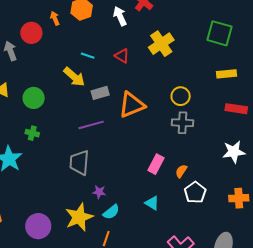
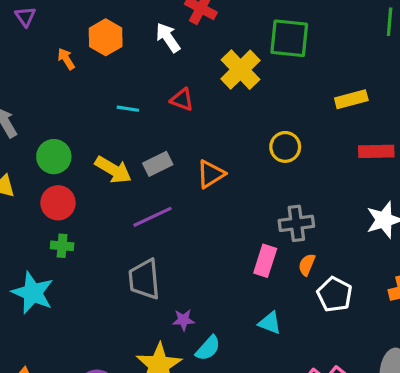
red circle: (31, 33) -> (58, 203), moved
green square: (219, 33) -> (289, 38), moved
yellow arrow: (74, 77) -> (113, 170), moved
green circle: (34, 98) -> (54, 157), moved
orange triangle: (132, 105) -> (211, 174), size x0.7
gray cross: (183, 123) -> (296, 223), moved

